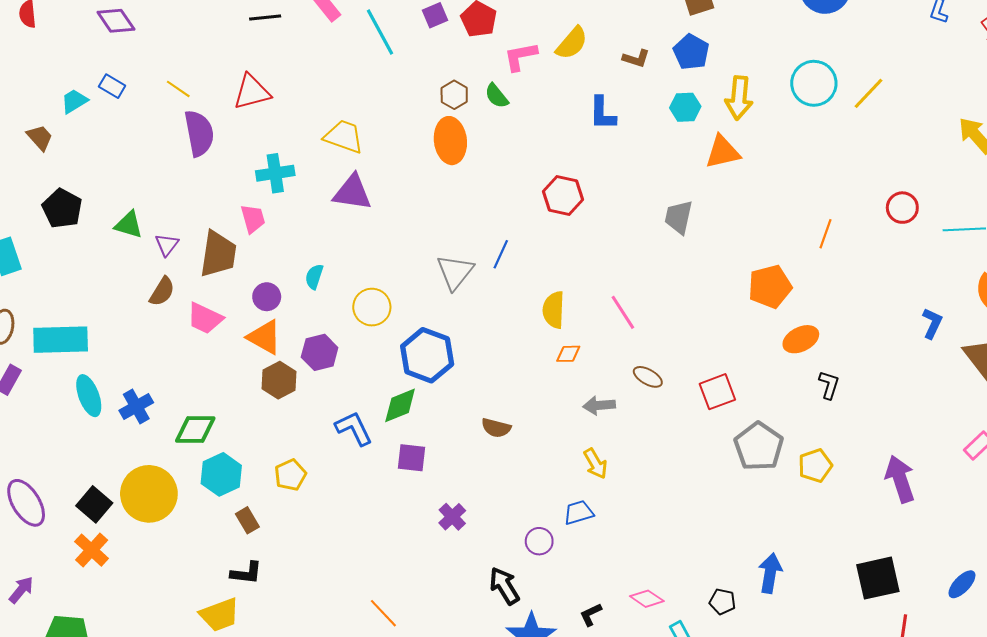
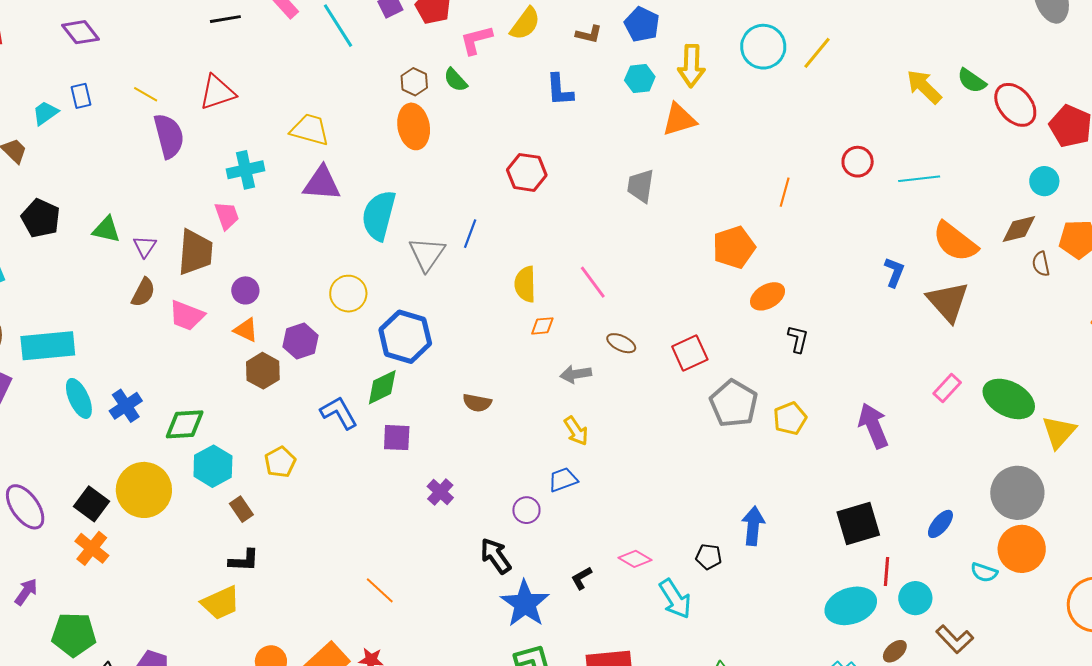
blue rectangle: (112, 86) -> (81, 96), turned 50
cyan semicircle: (314, 277) -> (379, 215), moved, size x2.0
orange triangle: (264, 337) -> (246, 330), size x0.7

